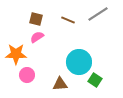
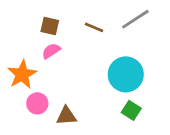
orange star: (16, 54) -> (22, 74), turned -30
cyan circle: (79, 62) -> (126, 74), moved
brown triangle: (60, 84) -> (66, 116), moved

